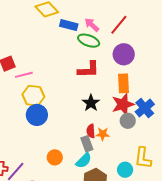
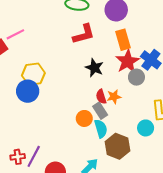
pink line: (24, 75) -> (15, 34), moved
blue circle: (37, 115) -> (28, 91), moved
orange circle: (55, 157) -> (84, 118), moved
cyan semicircle: (84, 161) -> (101, 129), turned -48

